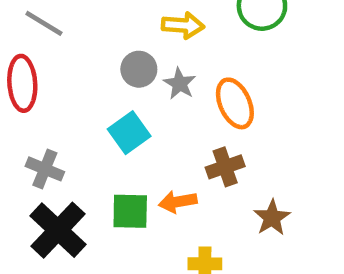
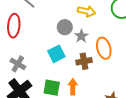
brown cross: (225, 167) -> (84, 61), moved
orange arrow: (178, 202) -> (73, 87), turned 91

